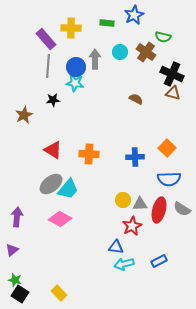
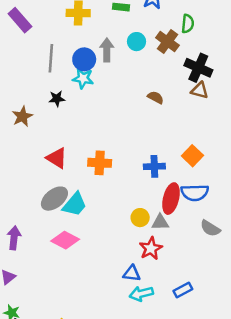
green semicircle: (163, 37) -> (188, 24), turned -98
purple rectangle: (46, 39) -> (20, 20), moved
red ellipse: (159, 210) -> (171, 199), moved

